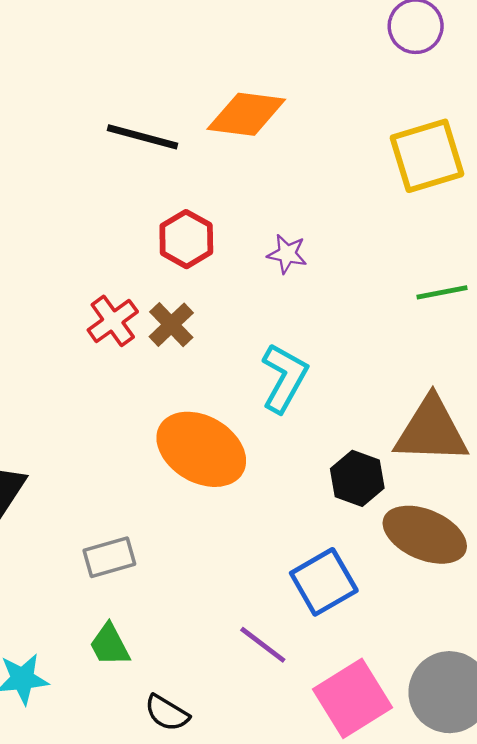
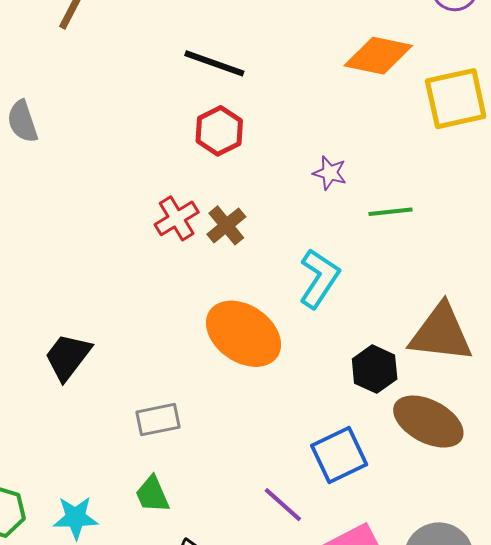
orange diamond: (246, 114) -> (378, 56), moved
red hexagon: (186, 239) -> (219, 131), moved
green line: (442, 292) -> (390, 212), moved

